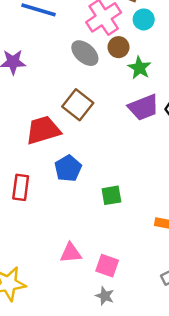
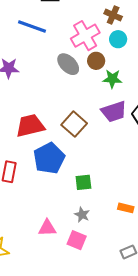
green star: (139, 68) -> (112, 79), turned -30
brown square: (78, 105) -> (74, 124), moved
blue pentagon: (68, 168) -> (49, 158), size x1.4
gray star: (105, 296) -> (82, 215), moved

